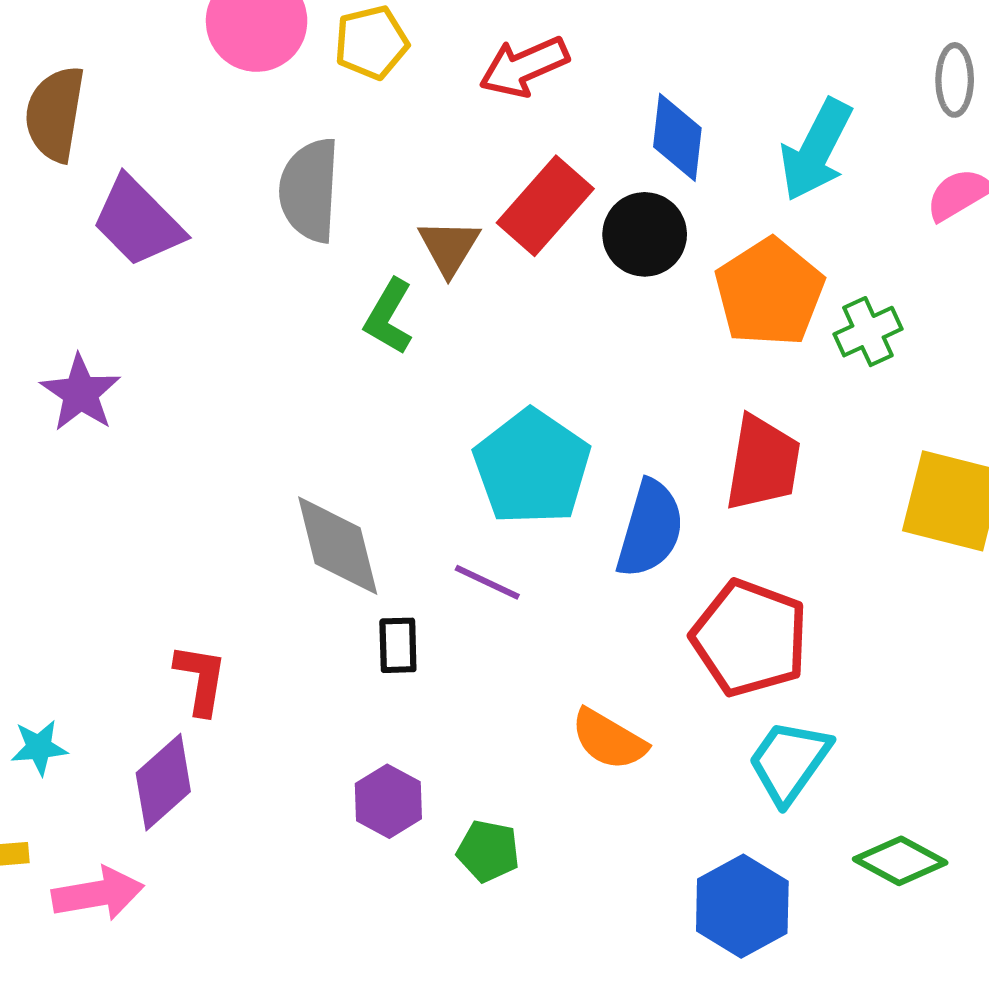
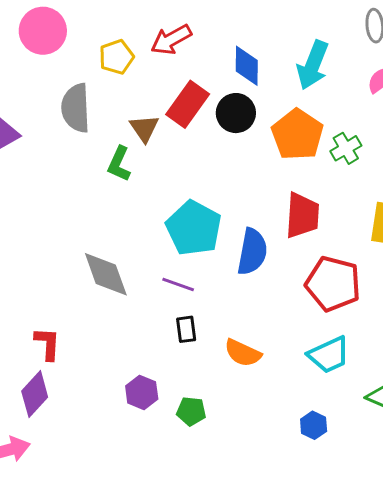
yellow pentagon: (371, 42) -> (116, 57), moved
red pentagon: (750, 638) -> (333, 284), moved
black rectangle: (398, 645) -> (186, 329), moved
cyan trapezoid: (789, 762) -> (329, 355), turned -144
blue hexagon: (742, 906) -> (314, 425), size x0.6

